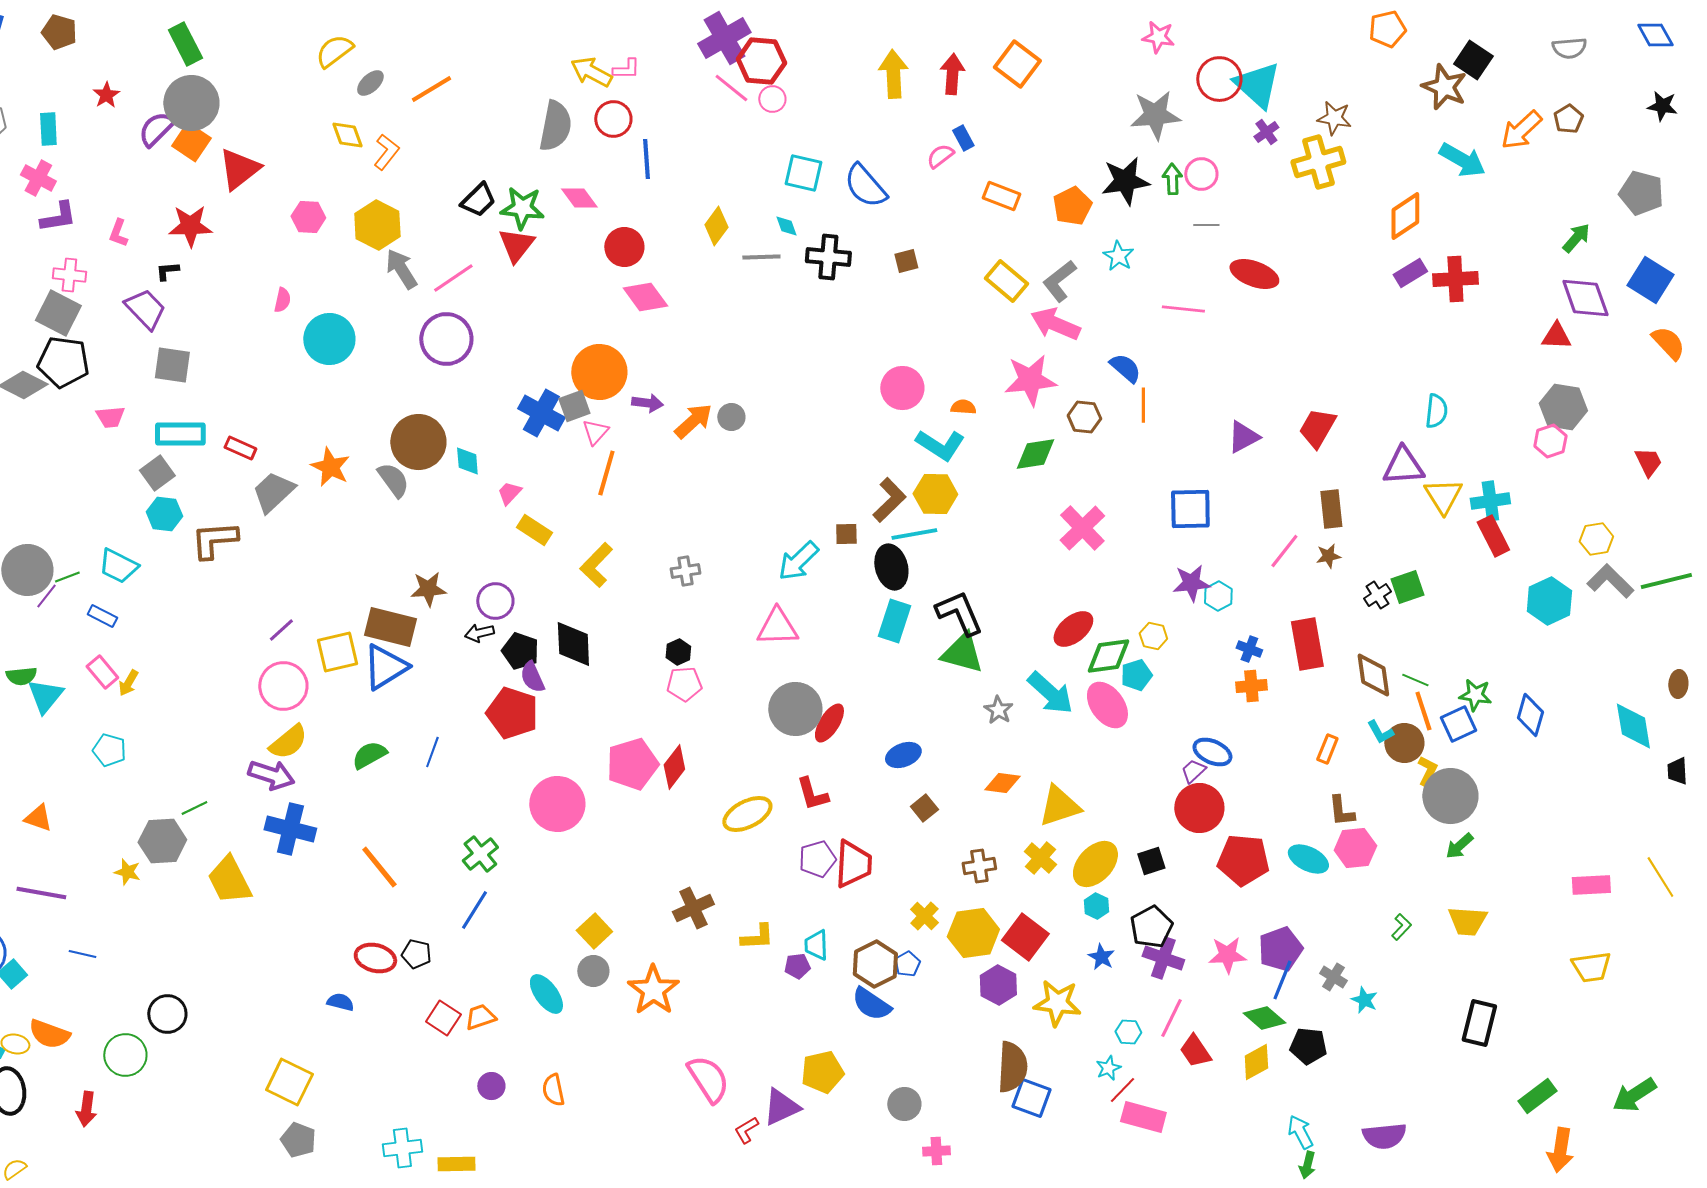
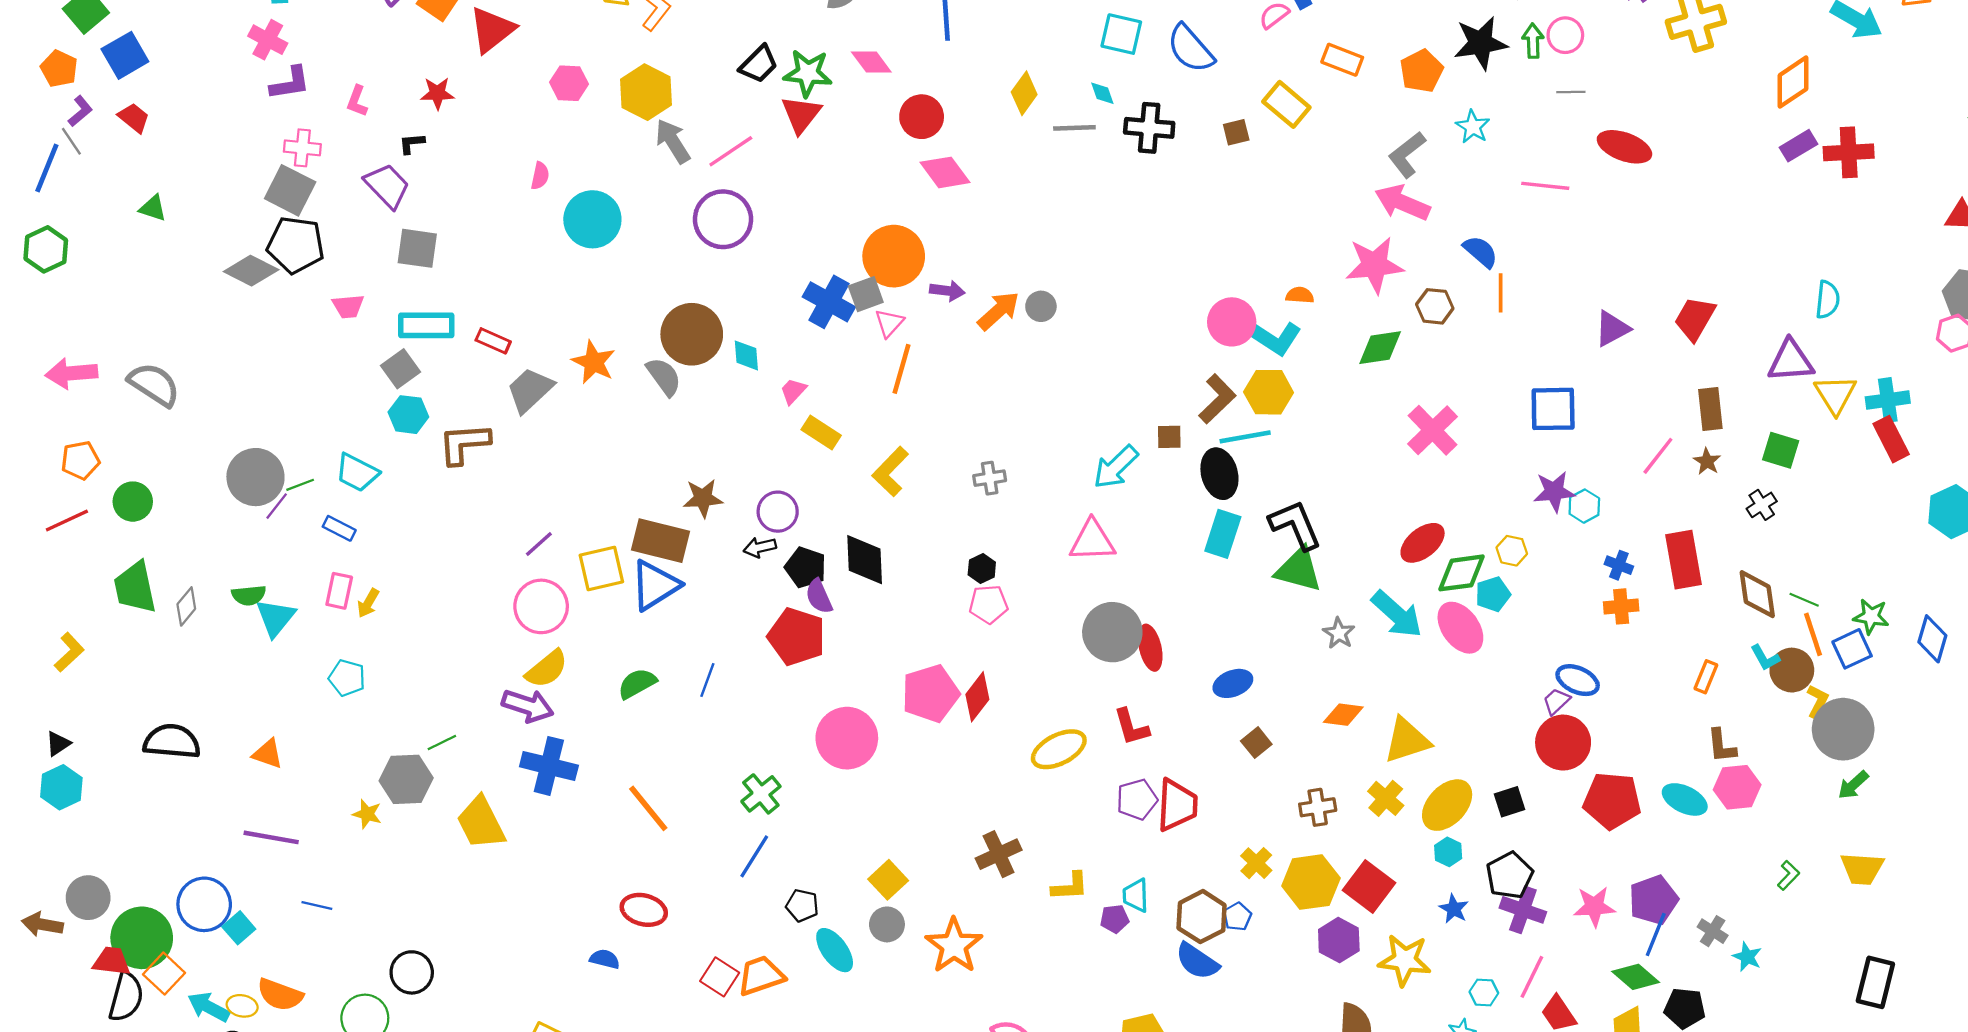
red star: (190, 226) -> (437, 93), size x0.7
yellow rectangle: (1006, 281) -> (1286, 104), moved
pink circle: (902, 388) -> (1232, 322), moved
brown star: (1328, 556) -> (1707, 461), turned -30
green square: (1407, 587) -> (1781, 450), moved, turned 36
pink rectangle: (102, 672) -> (339, 591), turned 52
red ellipse: (829, 723) -> (1150, 648), turned -45
black pentagon: (416, 954) -> (802, 905), moved
orange trapezoid: (480, 1017) -> (761, 976), size x1.4

